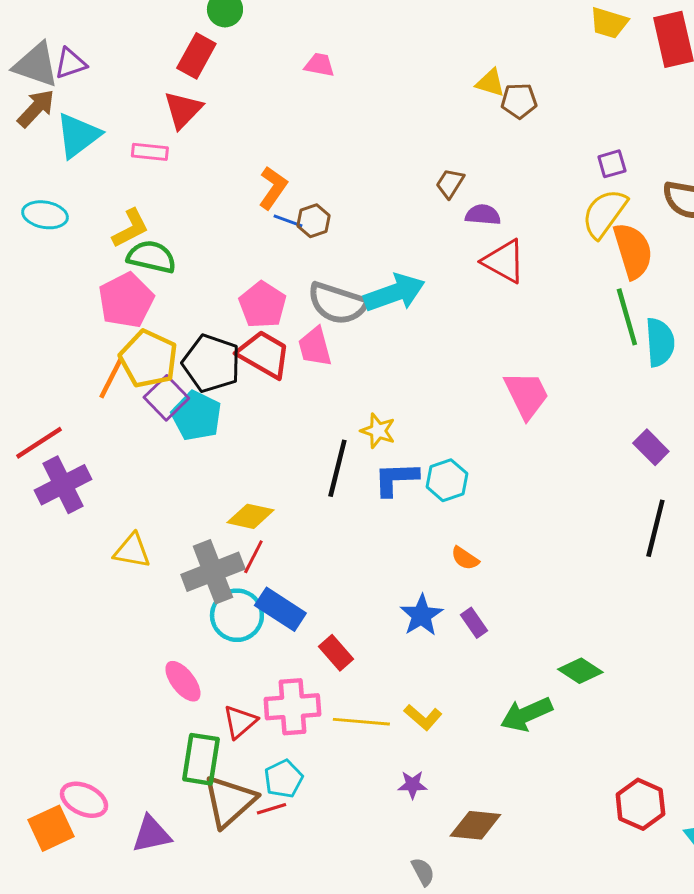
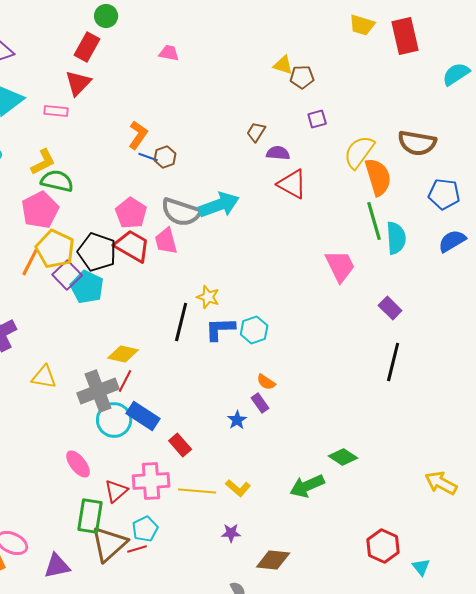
purple square: (612, 164) -> (317, 119), moved
pink trapezoid: (526, 395) -> (340, 266), moved
blue star: (421, 615) -> (237, 420), size x0.7
purple rectangle: (474, 623) -> (260, 403), moved

